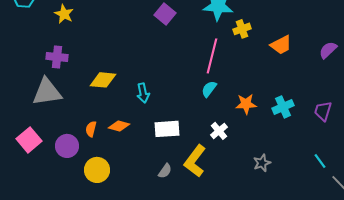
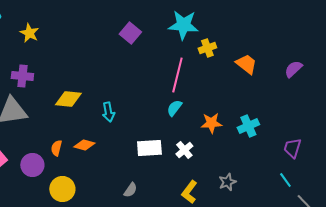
orange trapezoid: (281, 45) -> (246, 64), turned -115
purple trapezoid: (323, 111) -> (292, 148), moved
white rectangle: (167, 129) -> (149, 148), moved
yellow L-shape: (195, 161) -> (189, 192), moved, size x0.7

